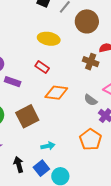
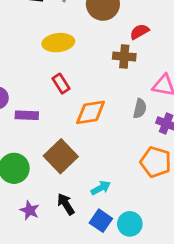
red rectangle: (42, 67) -> (61, 84), turned 40
gray semicircle: (91, 100) -> (140, 109), turned -96
black arrow: (19, 165) -> (66, 204), moved

